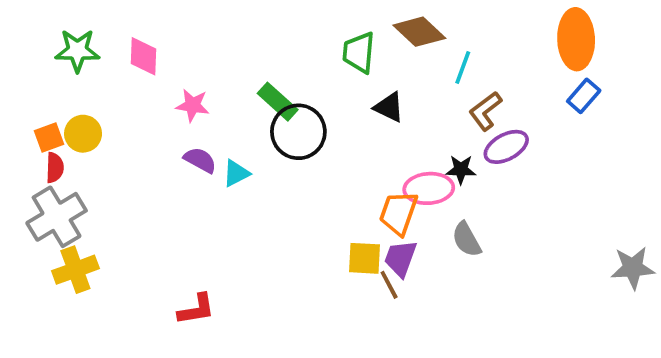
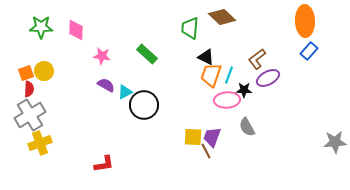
cyan line: (463, 68) -> (229, 75), moved
black circle: (298, 132) -> (144, 105), moved
orange trapezoid: (399, 213) -> (211, 75), moved

